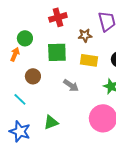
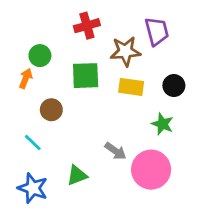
brown star: (85, 35) -> (125, 51), size x1.5
gray arrow: (71, 85) -> (115, 151), moved

